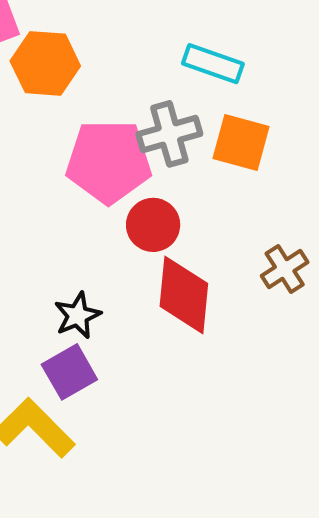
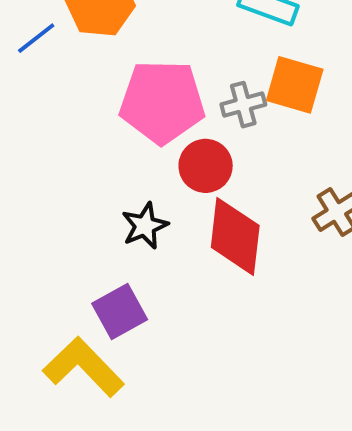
gray cross: (169, 134) -> (243, 105), moved, size x0.7
black star: (78, 315) -> (145, 226), moved

